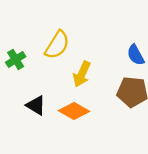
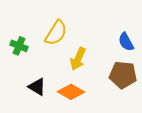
green cross: (16, 59) -> (19, 46), turned -36

